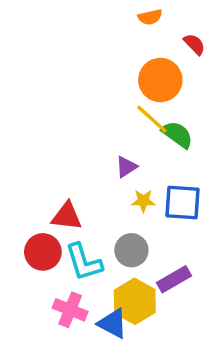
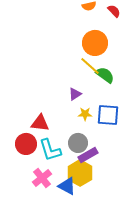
red semicircle: (194, 44) -> (114, 11), moved
purple rectangle: (174, 279) -> (88, 155), moved
pink cross: (70, 310) -> (42, 178), turned 30

